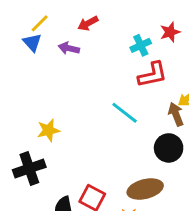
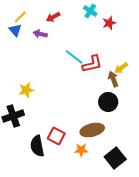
cyan cross: (141, 45) -> (90, 11), moved, turned -32
red L-shape: (152, 75) -> (92, 64), moved
cyan line: (125, 113) -> (74, 57), moved

